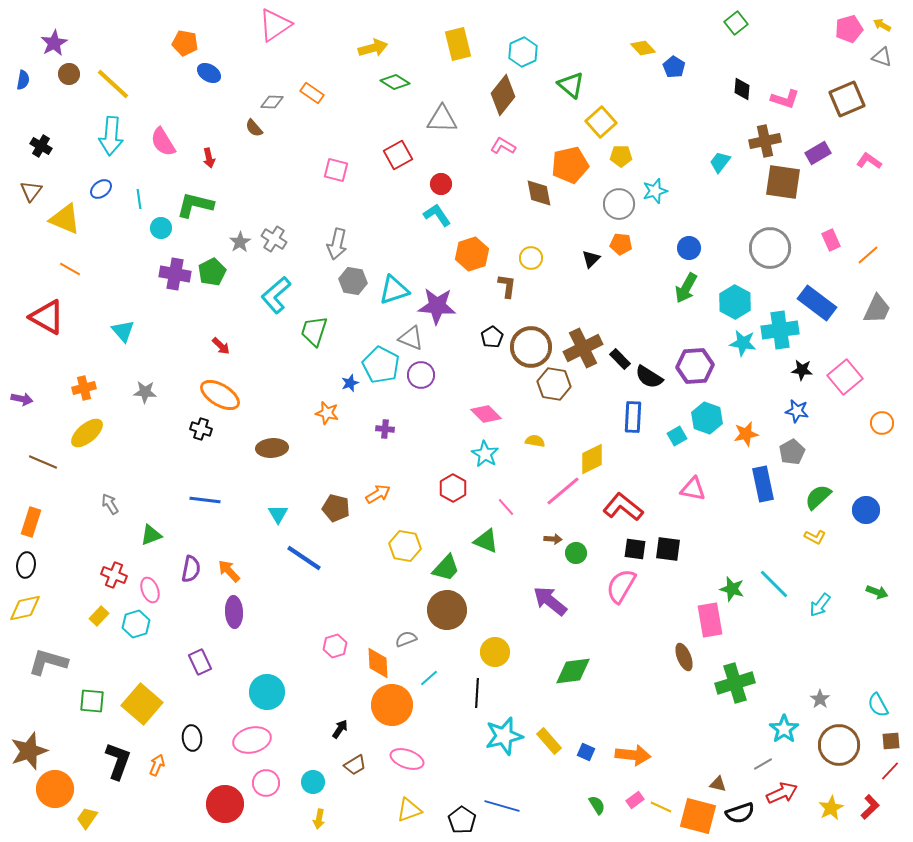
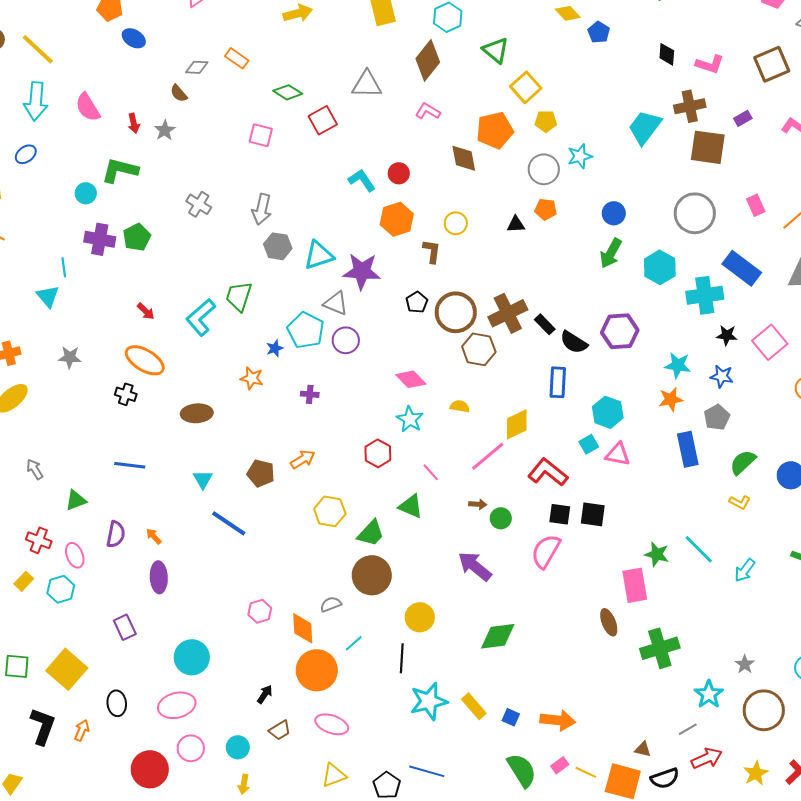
green diamond: (395, 82) -> (288, 92), moved
purple rectangle: (818, 153) -> (743, 118), size x0.7
cyan trapezoid: (720, 162) -> (645, 127), size x1.6
red circle: (441, 184) -> (399, 173), moved
cyan line: (139, 199) -> (64, 267), moved
gray star: (240, 242) -> (165, 130), moved
black triangle: (591, 259) -> (516, 224), turned 42
cyan L-shape: (276, 295) -> (201, 317), moved
cyan star: (743, 343) -> (678, 365), moved
cyan hexagon: (707, 418) -> (608, 412), moved
cyan square: (677, 436) -> (589, 444), moved
orange arrow: (229, 571) -> (154, 536), size x0.7
green semicircle: (597, 805) -> (522, 770), size x1.8

